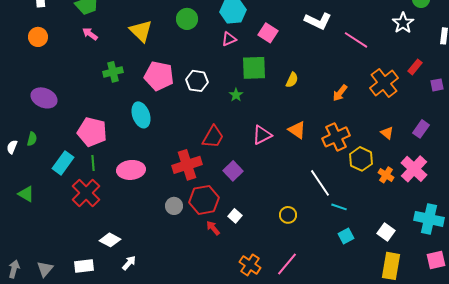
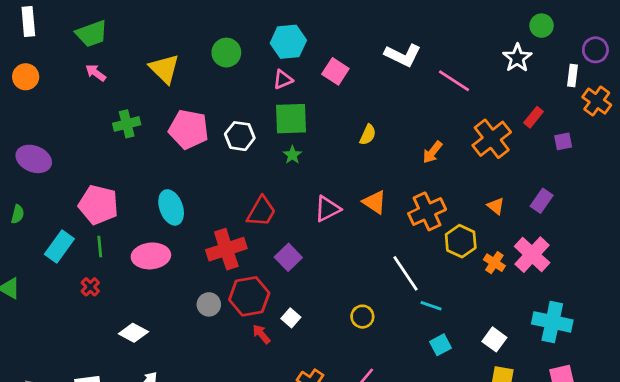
green square: (254, 68) -> (291, 119), moved
cyan ellipse: (141, 115) -> (171, 207), moved
red cross: (86, 193) -> (90, 287), size x0.5
white diamond: (110, 240) -> (133, 333), moved

